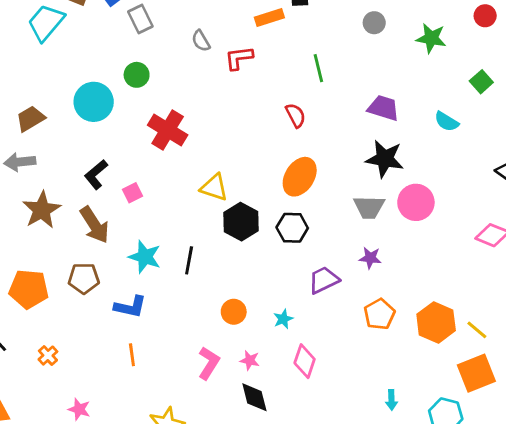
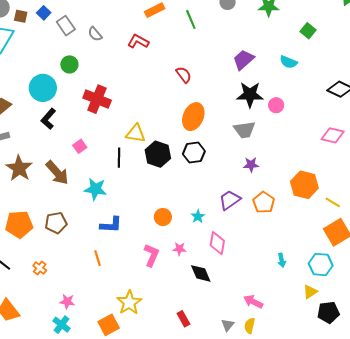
gray semicircle: (201, 41) -> (95, 34), moved
red L-shape: (239, 58) -> (138, 41), turned 45
green line: (318, 68) -> (191, 20), moved
purple trapezoid: (383, 108) -> (243, 60), turned -50
black L-shape: (96, 175) -> (48, 119), moved
pink circle: (416, 202) -> (276, 105), moved, size x0.6
black line: (189, 260) -> (119, 158), moved
brown pentagon: (84, 278) -> (56, 223), moved
purple trapezoid: (324, 280) -> (230, 200), moved
blue L-shape: (130, 307) -> (111, 225), moved
orange hexagon: (436, 322) -> (304, 185), moved
black diamond: (254, 397) -> (201, 273), moved

